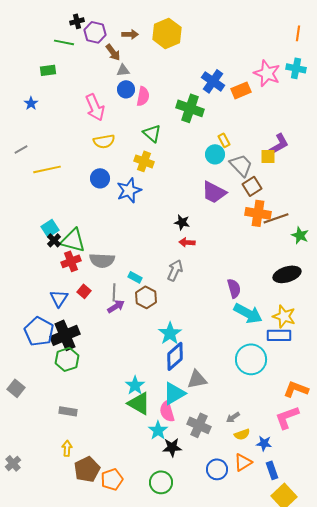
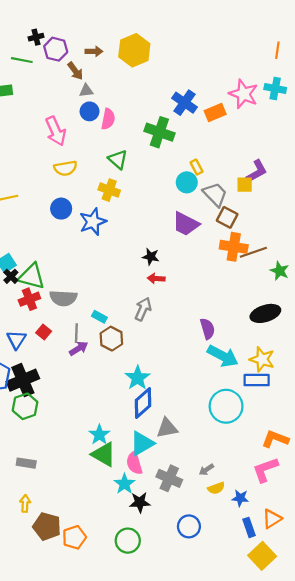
brown square: (252, 186) -> (227, 217), turned -30
orange triangle: (243, 462) -> (272, 519), moved
brown pentagon: (87, 469) -> (47, 526), turned -30

